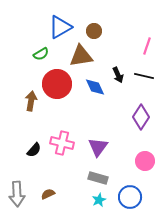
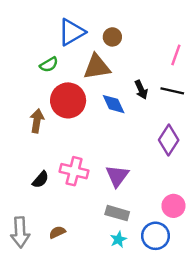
pink circle: (145, 161) -> (173, 206), moved

